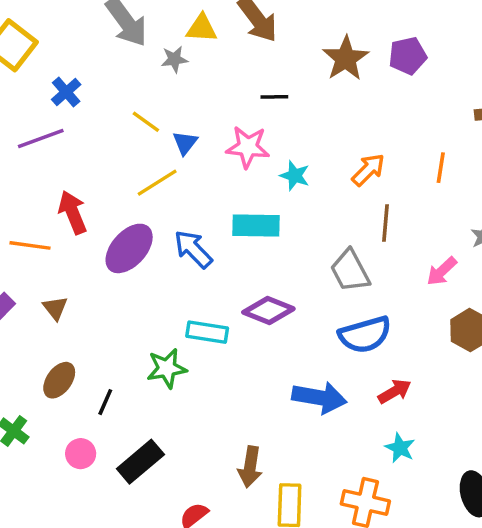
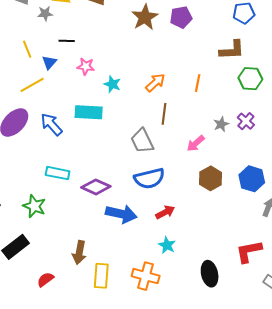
black line: (274, 97) -> (67, 41), moved
yellow line: (146, 122) -> (27, 49), turned 30
pink star: (248, 147) -> (86, 66), size x0.7
purple diamond: (268, 310) -> (96, 187), moved
green star: (167, 368) -> (34, 206), moved, turned 30

